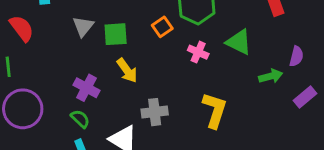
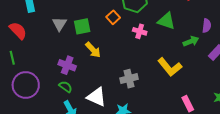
yellow L-shape: (215, 110) -> (170, 67), moved, turned 130
gray cross: (155, 112) -> (129, 79), moved

